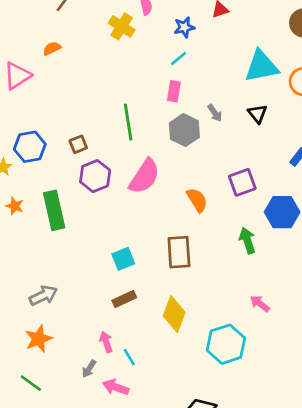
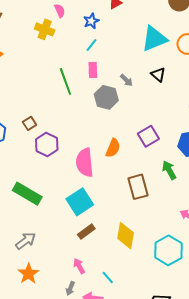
green line: (128, 122) -> (65, 81), moved
pink semicircle: (144, 176) -> (85, 163), moved, turned 152
purple square: (242, 182) -> (148, 136), moved
orange semicircle: (197, 200) -> (113, 148), moved, turned 66
green rectangle: (54, 210) -> (27, 194), moved, turned -36
brown rectangle: (179, 252) -> (138, 187), moved
cyan square: (123, 259) -> (80, 202), size x1.5
cyan line: (129, 357) -> (108, 278), moved

